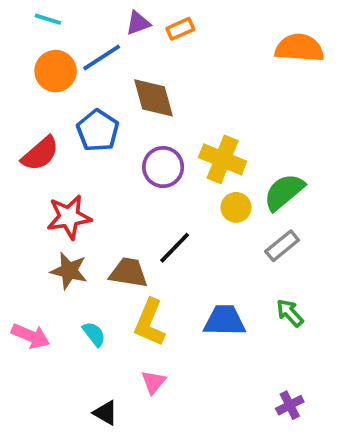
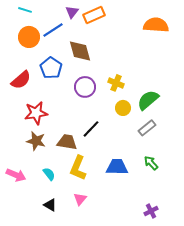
purple triangle: (138, 23) -> (72, 12), turned -32
orange rectangle: (180, 29) -> (94, 15), size x1.5
yellow cross: (223, 159) -> (116, 83), size x0.7
black triangle: (105, 413) -> (50, 205), moved

